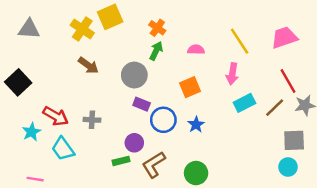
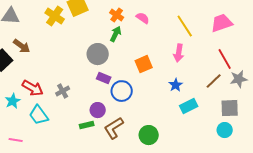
pink semicircle: (196, 50) -> (143, 18), moved, turned 32
brown arrow: (88, 65) -> (22, 46), moved
cyan rectangle: (244, 103) -> (189, 106), moved
gray cross: (92, 120) -> (63, 91), turned -32
blue star: (196, 125) -> (176, 85), moved

